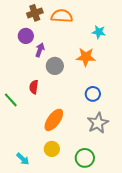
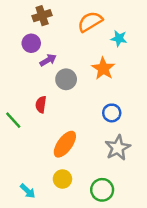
orange semicircle: (62, 16) -> (90, 22), moved, turned -35
purple arrow: (40, 50) -> (48, 60), turned 40
orange star: (86, 57) -> (103, 68), turned 30

